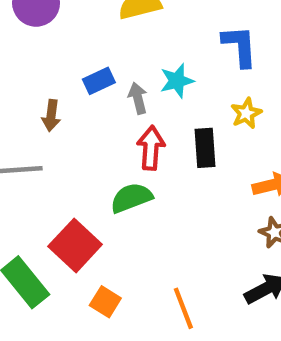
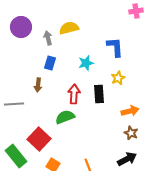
blue rectangle: (99, 81) -> (50, 63), turned -48
gray arrow: (138, 98) -> (48, 38), moved
brown arrow: (51, 115) -> (38, 85), moved

